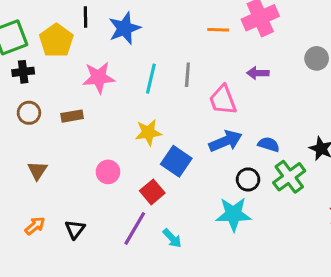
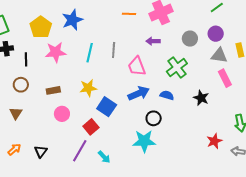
black line: (85, 17) -> (26, 59), moved
orange line: (218, 30) -> (129, 14), moved
yellow pentagon: (56, 40) -> (41, 27), moved
gray circle: (317, 58) -> (190, 39), moved
purple arrow: (258, 73) -> (153, 41), moved
brown circle: (29, 113) -> (21, 85), moved
brown rectangle: (72, 116) -> (53, 90), moved
green cross: (289, 177) -> (177, 68), moved

